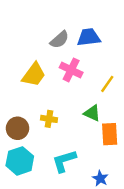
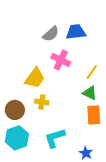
yellow trapezoid: (34, 75) -> (35, 78), moved
green triangle: (92, 113) -> (90, 93), moved

